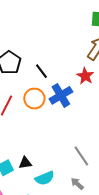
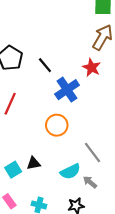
orange circle: (34, 99) -> (57, 125), moved
cyan semicircle: (45, 178) -> (70, 171), moved

